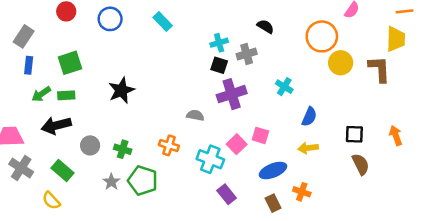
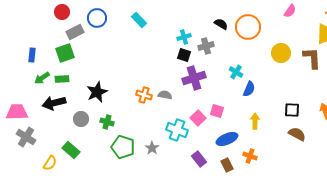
gray rectangle: (24, 36) -> (75, 32), moved, turned 30
orange circle: (322, 36) -> (248, 27), moved
black star: (121, 90) -> (97, 92), moved
blue semicircle: (309, 117) -> (249, 89), moved
orange cross: (169, 145) -> (144, 95), moved
yellow arrow: (308, 148) -> (255, 121), turned 98
brown semicircle: (361, 164) -> (297, 134), turned -36
green rectangle: (62, 171) -> (71, 150), moved
gray star: (111, 182) -> (152, 148), moved
purple rectangle: (227, 194) -> (199, 159), moved
yellow semicircle: (51, 201) -> (50, 163), turned -105

